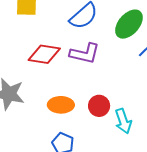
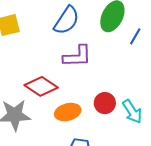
red diamond: (44, 54) -> (41, 86), moved, turned 40

